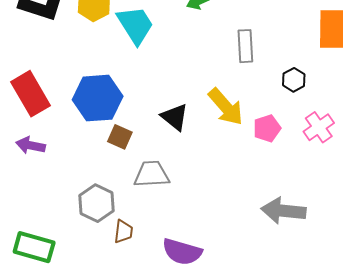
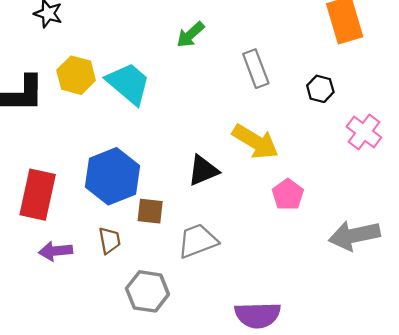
red rectangle: (30, 94) -> (38, 195), turned 60
black triangle: (175, 117) -> (203, 171), turned -44
pink pentagon: (267, 128) -> (288, 195), moved
brown trapezoid: (123, 232) -> (109, 240), moved

